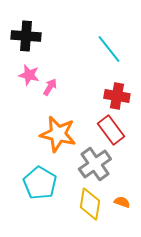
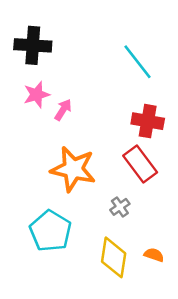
pink star: (29, 75) -> (37, 95), turned -30
gray cross: (95, 164) -> (120, 207), size x0.5

